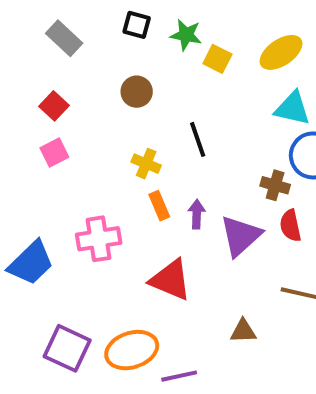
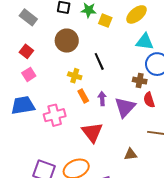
brown circle: (137, 92) -> (67, 41), size x1.5
blue trapezoid: (31, 263) -> (23, 105), moved, turned -140
red triangle: (171, 280) -> (92, 132), turned 35

